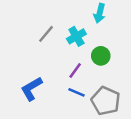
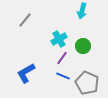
gray line: (46, 34) -> (25, 20), moved
cyan cross: (76, 36) -> (59, 39), moved

